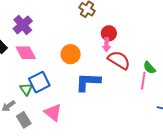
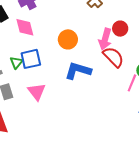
red circle: (109, 33) -> (120, 29), moved
pink arrow: (107, 45) -> (105, 39), size x1.5

